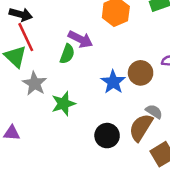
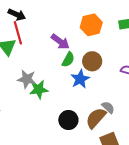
green semicircle: (67, 54) -> (68, 60), moved
brown circle: (141, 73) -> (92, 61), moved
gray star: (35, 84) -> (27, 79), moved, turned -30

